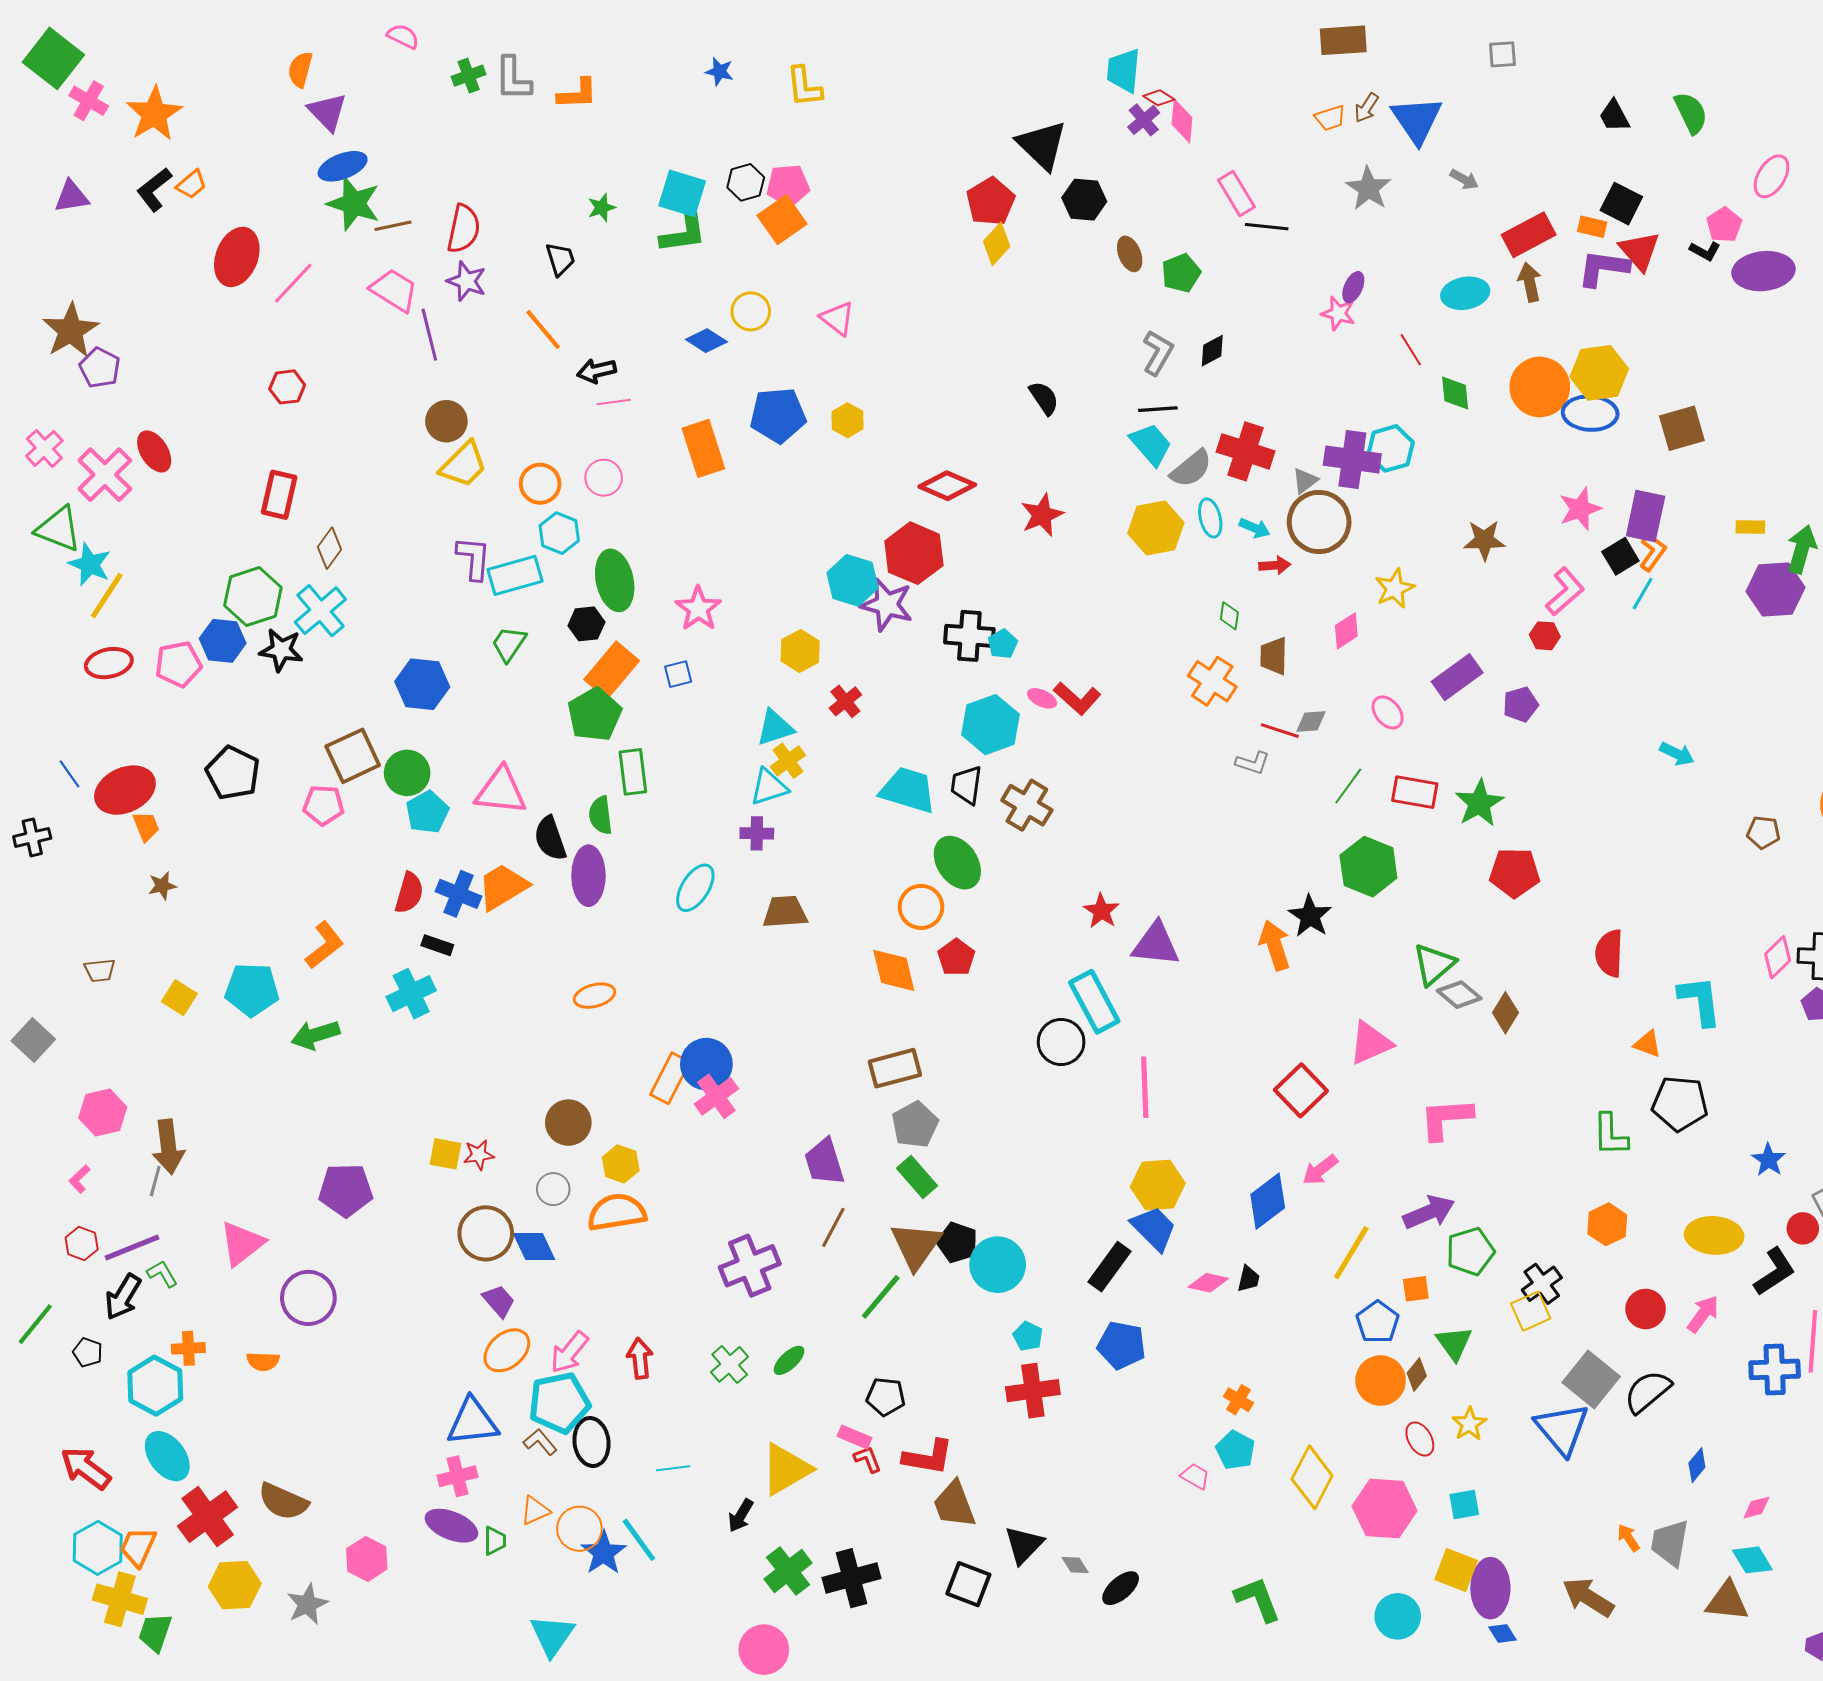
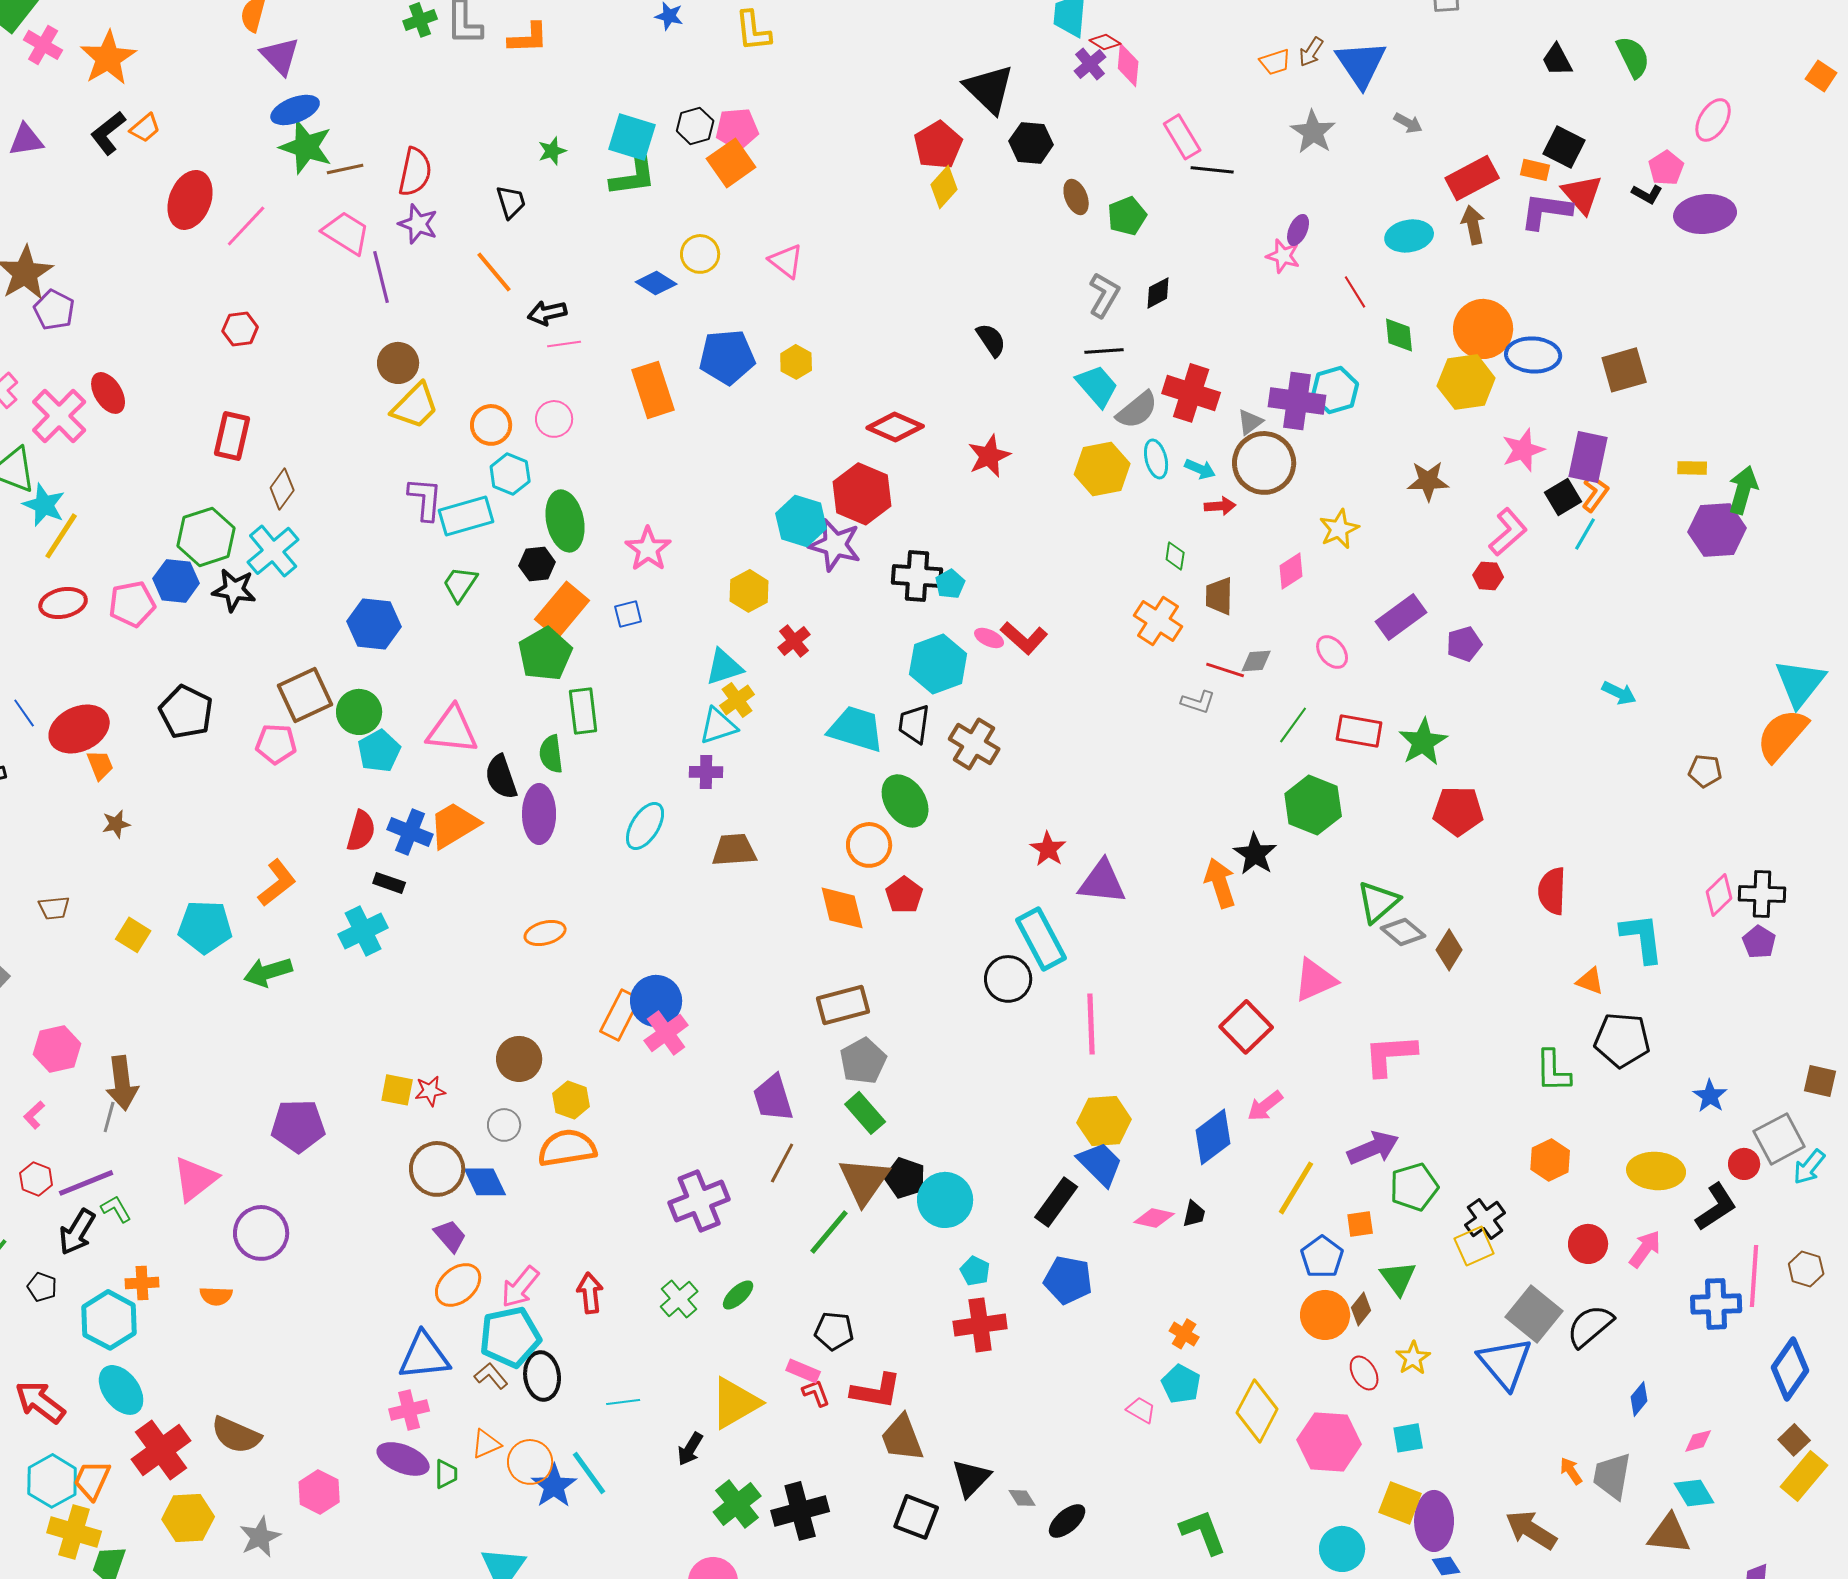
yellow hexagon: (1599, 373) -> (1466, 382), moved

